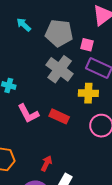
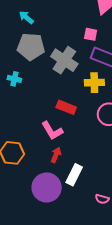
gray pentagon: (59, 33) -> (31, 47), moved
pink L-shape: (28, 113) -> (52, 131), moved

